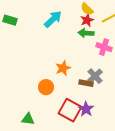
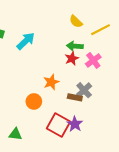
cyan arrow: (53, 19) -> (26, 41), moved
red star: (87, 20) -> (72, 58), moved
pink cross: (104, 47) -> (93, 60), turned 35

